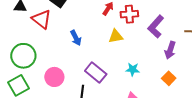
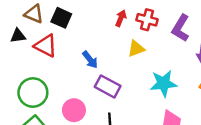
red cross: (129, 14) -> (147, 20), turned 30
cyan star: (133, 69) -> (163, 83), size x1.6
purple rectangle: (96, 73) -> (108, 86), moved

